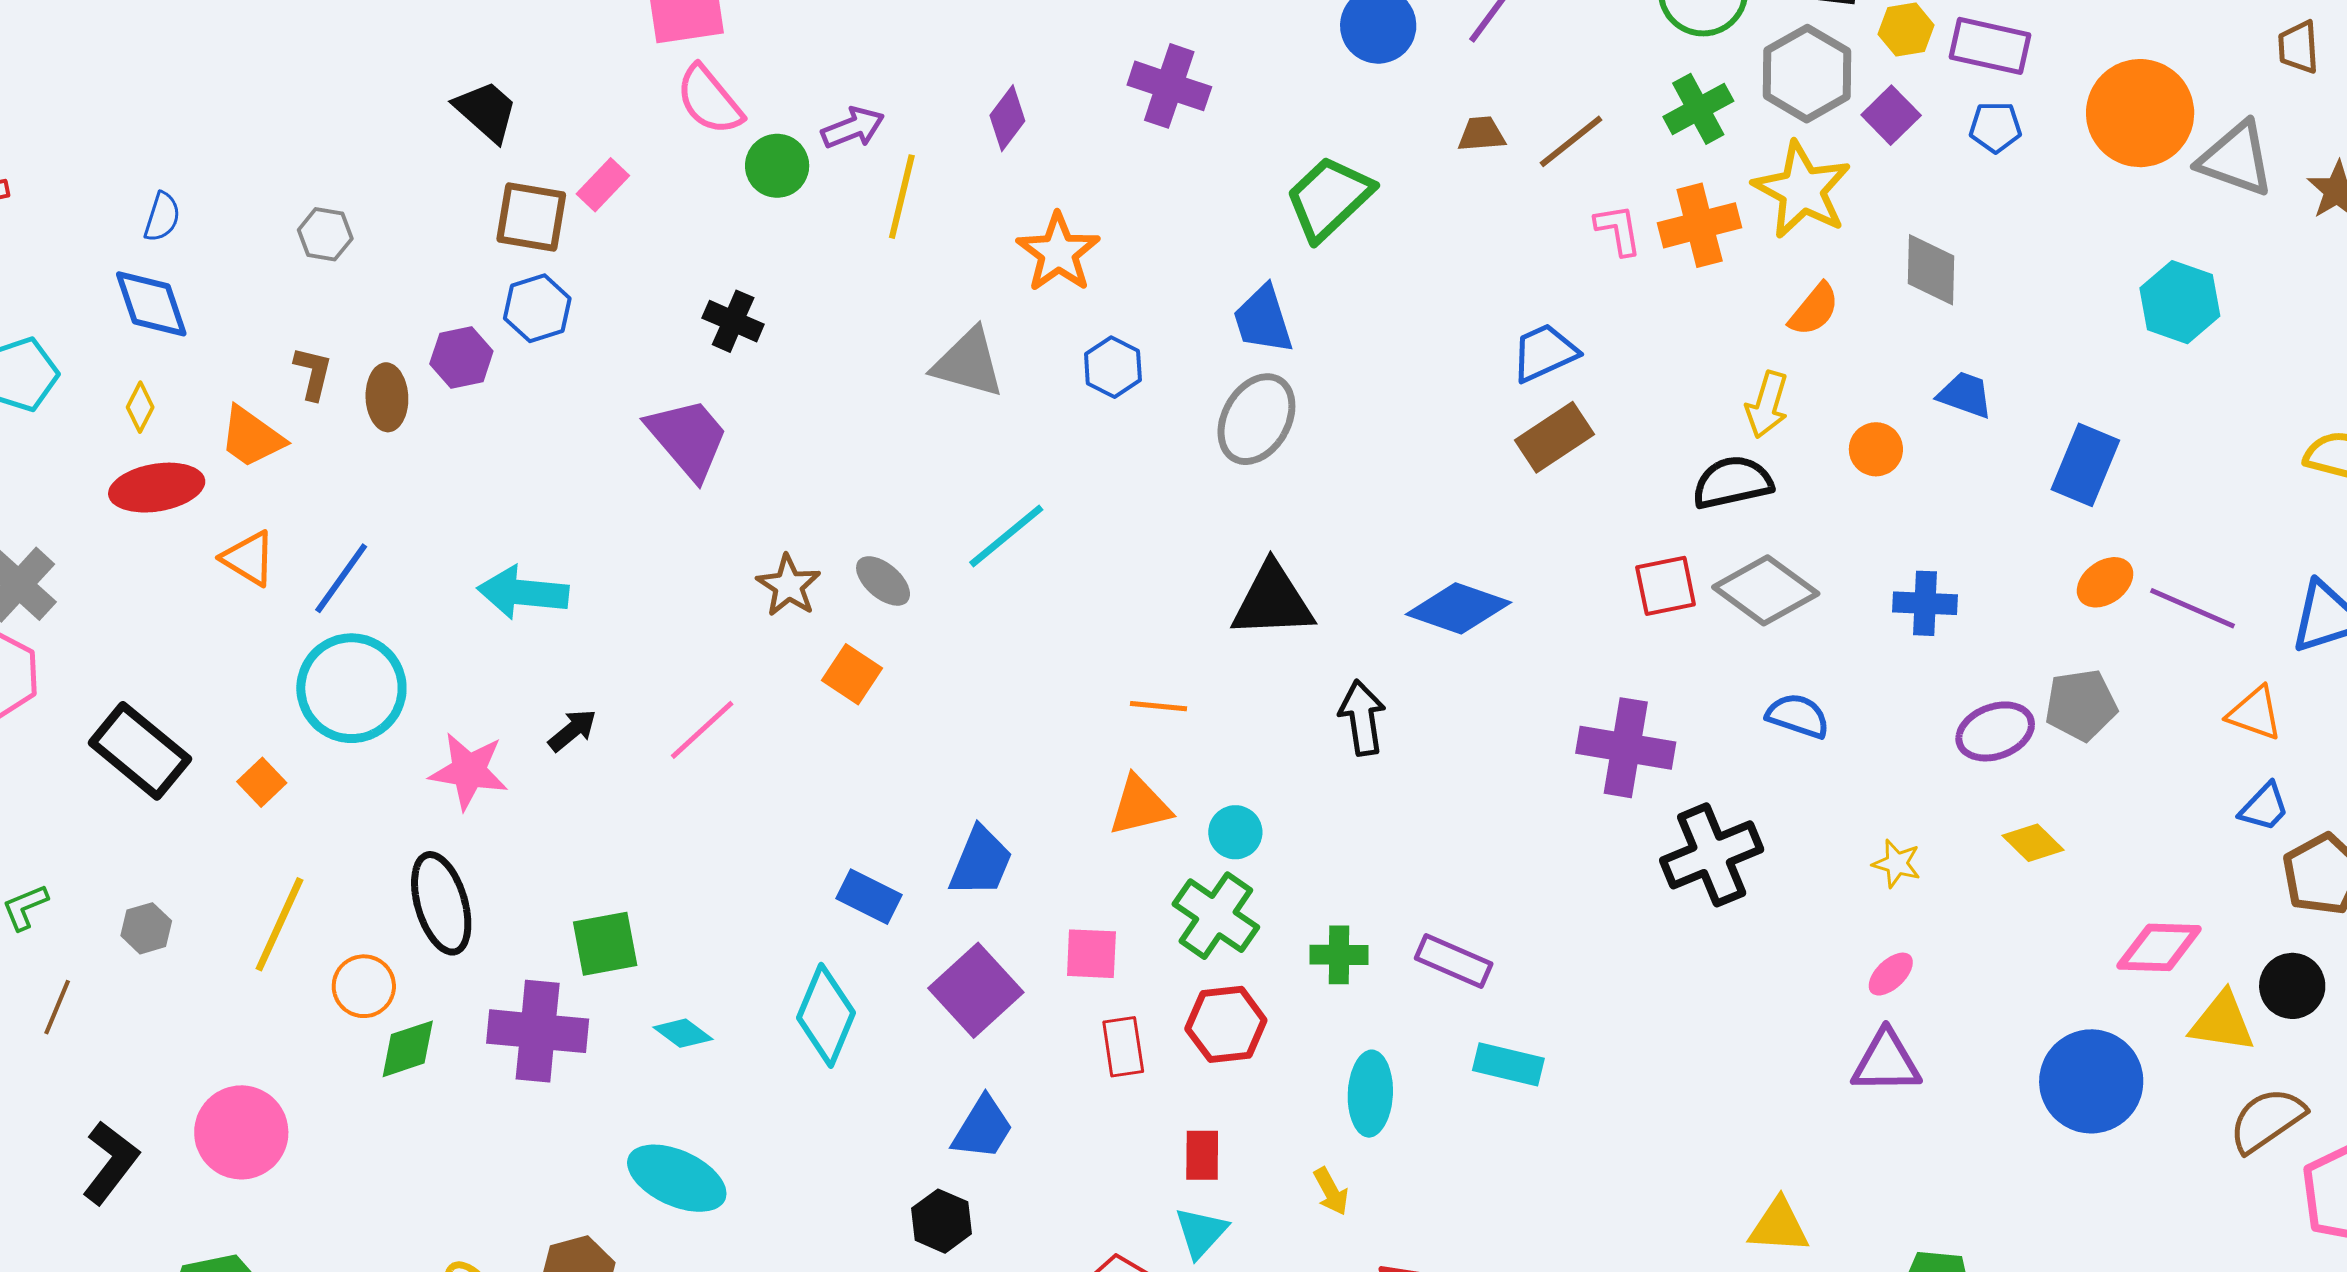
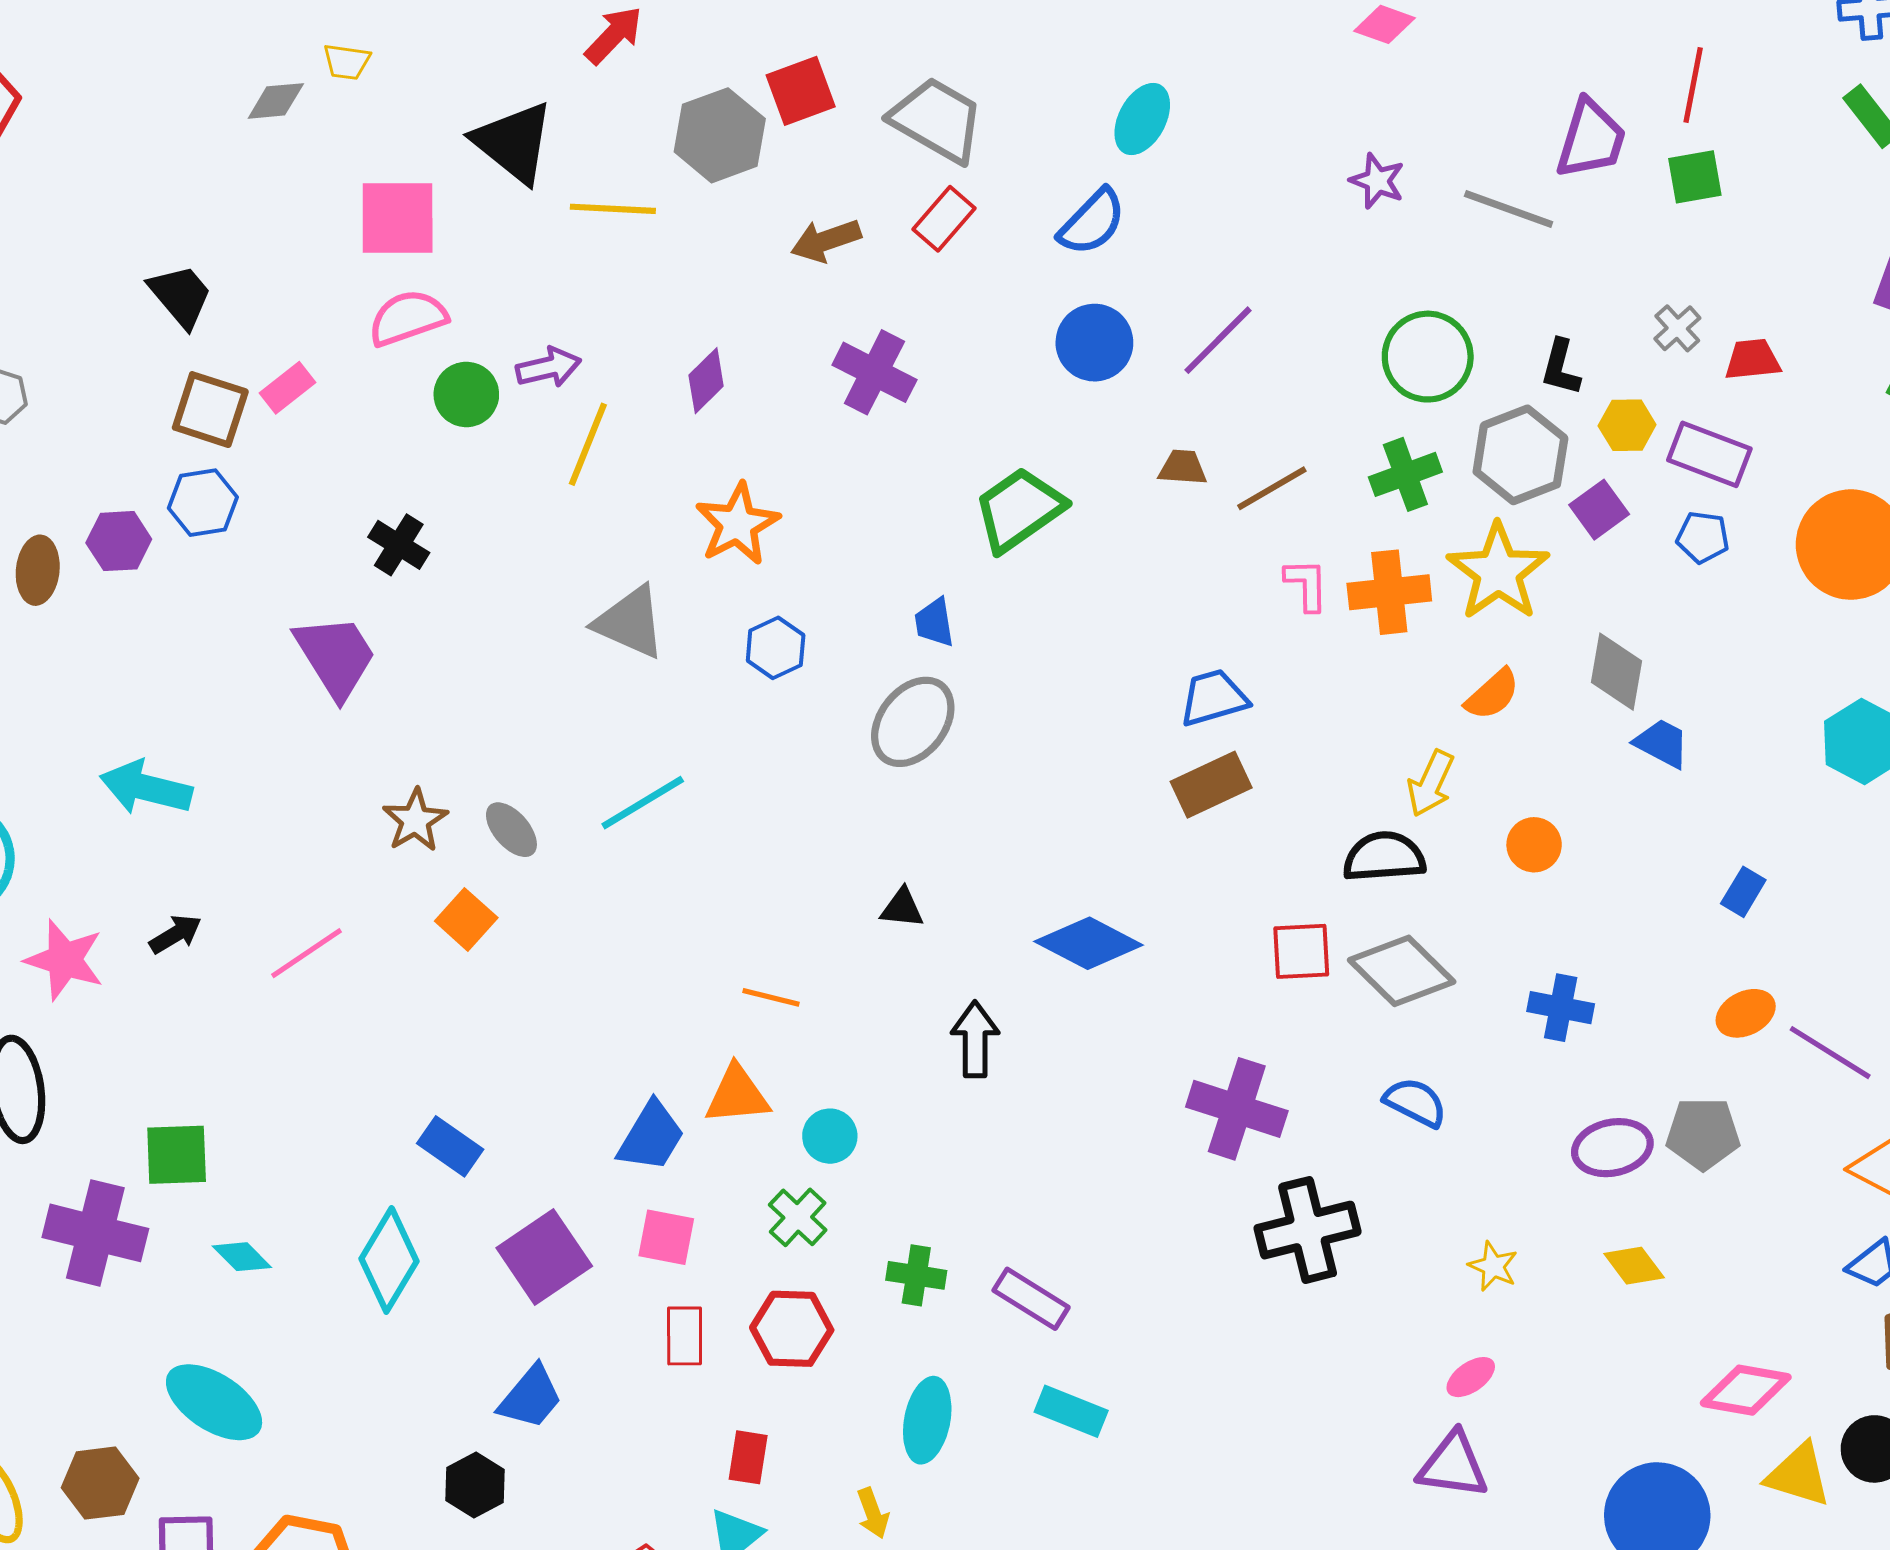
pink semicircle: (709, 100) -> (408, 318), turned 102
blue trapezoid: (1263, 320) -> (934, 622), size x0.7
blue trapezoid: (1965, 395) -> (1662, 743), moved
blue rectangle: (2085, 465) -> (1743, 892), size x0.6
black triangle: (1273, 601) -> (902, 908), size x0.5
blue trapezoid: (981, 862) -> (651, 1136), moved
green cross: (1216, 916) -> (798, 1217), size x0.7

